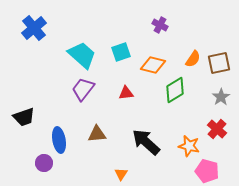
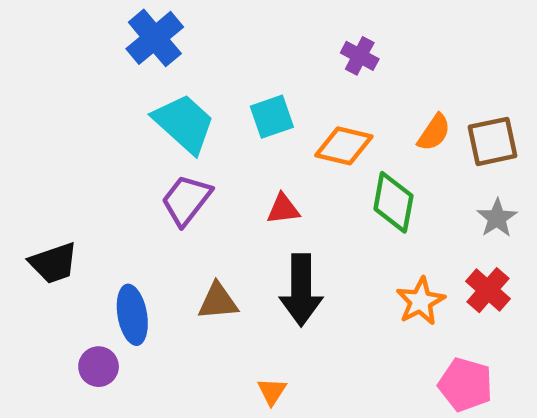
blue cross: (34, 28) -> (155, 38), moved
green diamond: (175, 90) -> (393, 202), turned -48
black arrow: (146, 142) -> (301, 290), moved, turned -132
orange star: (189, 146) -> (420, 301), moved, turned 30

